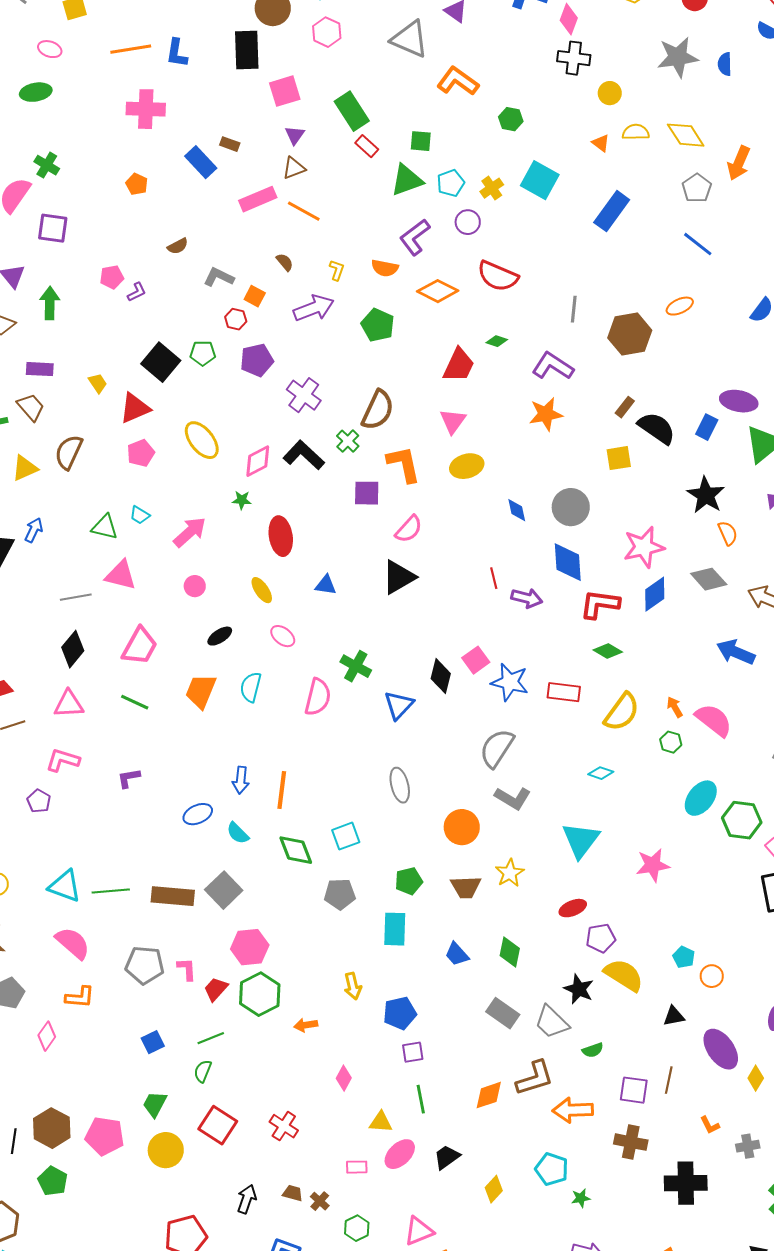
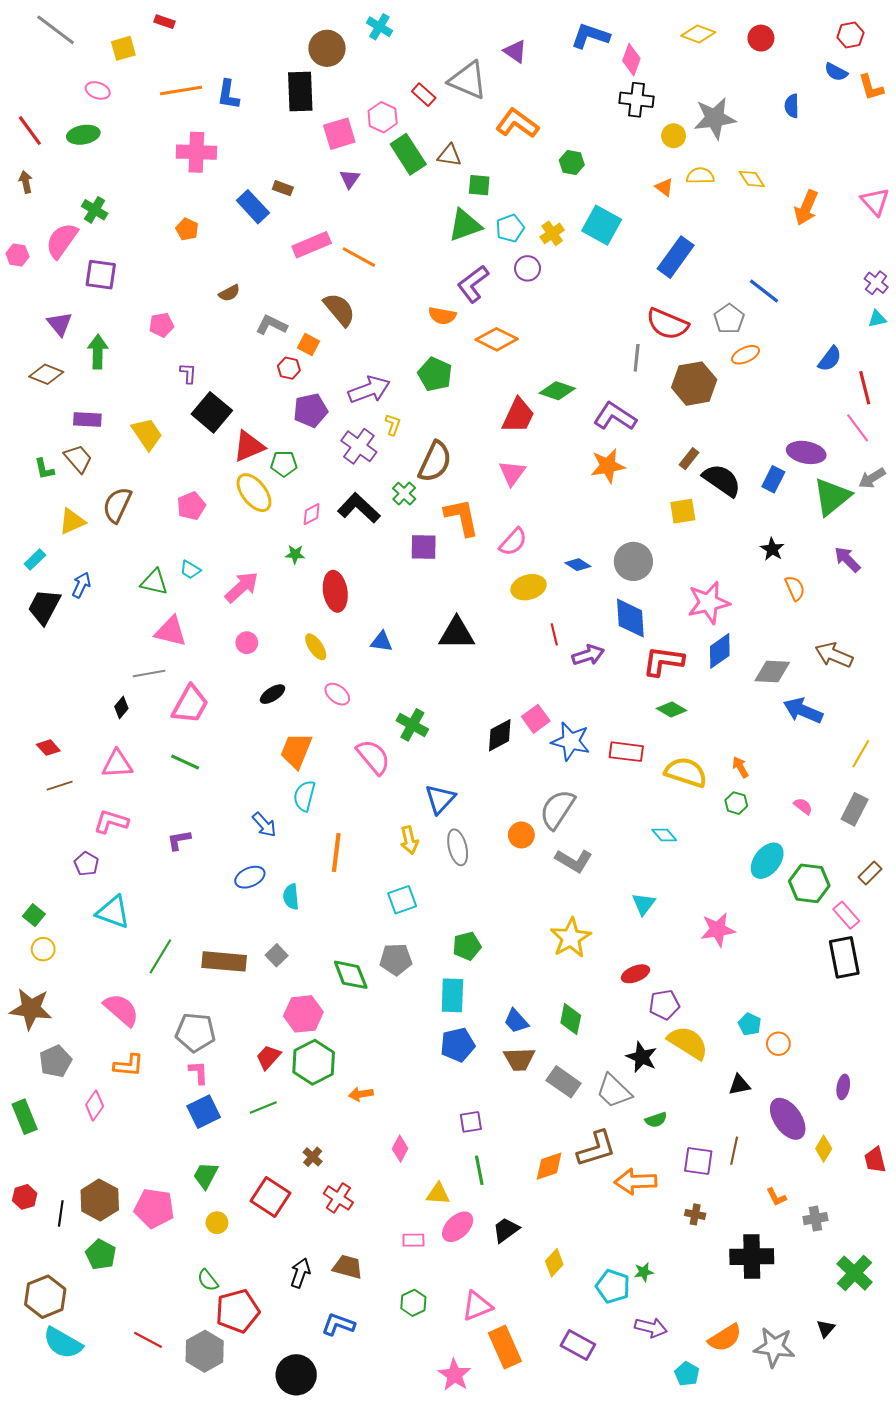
pink hexagon: (327, 32) -> (383, 117), moved
gray star: (678, 57) -> (715, 118), moved
yellow diamond: (686, 135) -> (752, 179), size x0.7
red rectangle: (367, 146) -> (424, 95), moved
brown triangle: (294, 168) -> (449, 155), moved, turned 30
gray pentagon: (697, 188) -> (729, 319), moved
brown semicircle: (285, 262) -> (339, 310), size x1.8
yellow L-shape: (337, 270) -> (393, 425), moved
red semicircle: (498, 276) -> (667, 324), moved
purple L-shape: (137, 292) -> (188, 373), moved, turned -60
purple arrow: (314, 308) -> (369, 390), moved
green diamond: (497, 341) -> (557, 391), size x1.6
green pentagon: (203, 353) -> (284, 464), moved
yellow trapezoid: (98, 383) -> (147, 434), size x1.6
red triangle: (135, 408) -> (249, 446), moved
pink diamond: (258, 461) -> (312, 514), size x0.7
yellow ellipse: (467, 466) -> (529, 587), moved
black star: (706, 495) -> (772, 549), size x0.6
blue diamond: (517, 510) -> (578, 565), turned -45
pink semicircle: (409, 529) -> (513, 542), moved
black triangle: (399, 577) -> (457, 633), turned 30
gray diamond: (709, 579) -> (772, 671), moved, turned -45
gray line: (76, 597) -> (149, 674), moved
purple arrow: (527, 598) -> (588, 655), turned -32
black diamond: (73, 649) -> (121, 707), size x0.6
black diamond: (441, 676) -> (500, 735), turned 48
cyan semicircle: (251, 687) -> (304, 796), moved
orange trapezoid: (201, 691) -> (296, 751), moved
pink semicircle: (318, 697) -> (373, 757), turned -54
blue triangle: (399, 705) -> (440, 799), moved
yellow semicircle: (622, 712) -> (686, 772), turned -108
pink semicircle: (714, 720) -> (803, 806), moved, size x0.5
cyan diamond: (601, 773) -> (664, 835), turned 30
blue arrow: (241, 780) -> (264, 825), moved, turned -48
orange circle: (462, 827) -> (521, 835), moved, size x0.7
cyan semicircle: (238, 833) -> (291, 897), turned 40
cyan triangle: (581, 840) -> (644, 904), size x0.6
green diamond: (296, 850) -> (351, 975), moved
yellow star: (510, 873) -> (571, 938), size x1.4
cyan triangle: (65, 886) -> (113, 912), moved
brown trapezoid: (466, 887) -> (519, 1059), moved
gray square: (224, 890) -> (277, 955), size x0.6
green line: (111, 891) -> (160, 956), turned -54
pink L-shape: (187, 969) -> (198, 1073), moved
yellow arrow: (353, 986) -> (409, 840), moved
blue pentagon: (400, 1013) -> (458, 1045), moved
blue square: (153, 1042) -> (204, 1112), size x1.4
green semicircle: (203, 1071) -> (208, 1280), moved, turned -60
brown cross: (631, 1142) -> (695, 1214), size x0.6
yellow circle: (166, 1150) -> (217, 1223), size x0.6
cyan pentagon: (552, 1169) -> (613, 1286), moved
brown trapezoid: (293, 1193) -> (348, 1267), size x1.4
brown cross: (320, 1201) -> (313, 1157), moved

